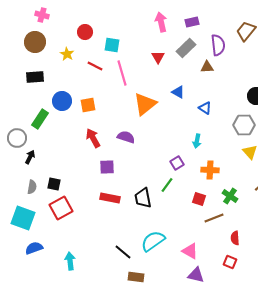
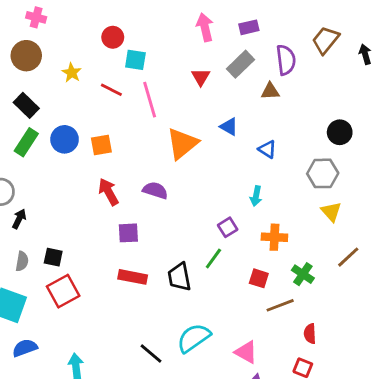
red circle: (85, 32) -> (113, 37), moved
black rectangle: (35, 77) -> (26, 105), turned 48
green rectangle: (40, 119) -> (26, 142), moved

